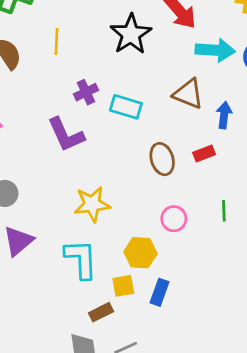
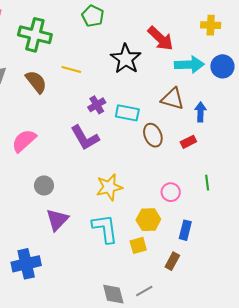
yellow line: (56, 41) -> (71, 69), turned -72
brown ellipse: (162, 159) -> (153, 135), moved
blue rectangle: (160, 292) -> (185, 230), moved
brown rectangle: (101, 312) -> (172, 261), moved, turned -30

